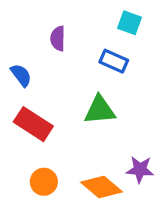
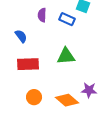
blue rectangle: (114, 61) -> (67, 19), moved
red rectangle: (33, 124) -> (28, 64), turned -35

